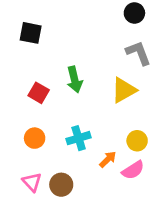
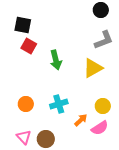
gray L-shape: (138, 53) -> (104, 40), turned 90
red square: (39, 93) -> (29, 46), moved

